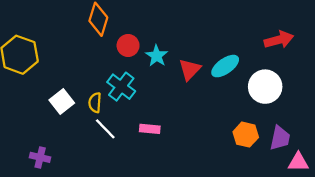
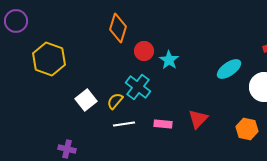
red triangle: (190, 69) -> (198, 119), moved
yellow semicircle: (95, 103) -> (115, 101), turned 36
white line: (105, 129) -> (124, 124), turned -55

